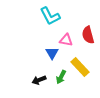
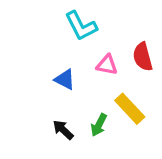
blue triangle: (52, 53) -> (65, 80), moved, turned -32
black arrow: (39, 80) -> (63, 130), turned 64

